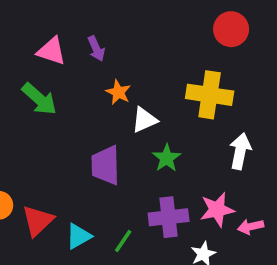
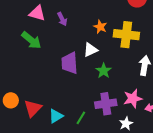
purple arrow: (96, 49) -> (62, 19), moved
orange star: (118, 92) -> (100, 27), moved
purple trapezoid: (106, 165) -> (70, 63), moved

